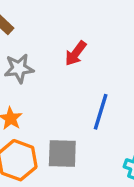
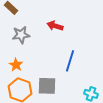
red arrow: (76, 53) -> (55, 26), turned 70

